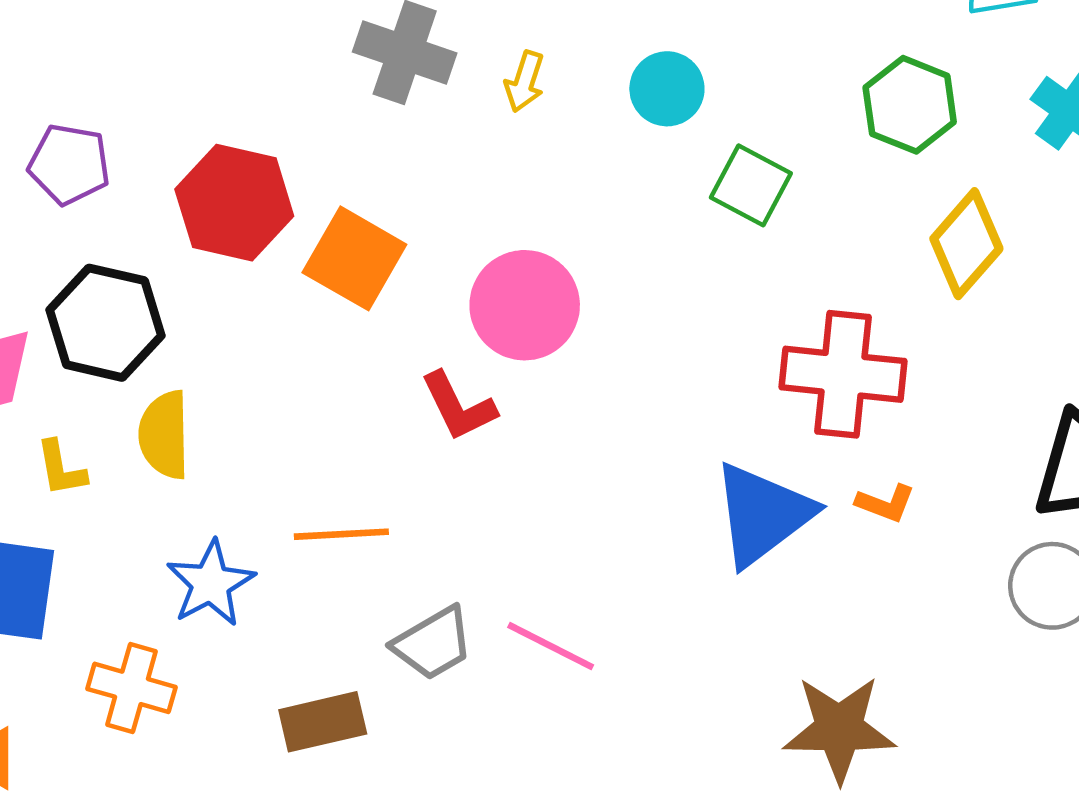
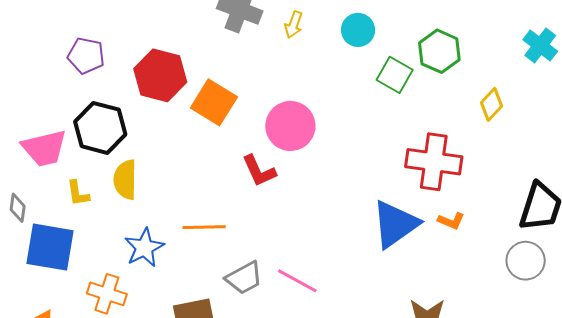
green hexagon: (910, 105) -> (439, 51), moved
yellow diamond: (966, 244) -> (492, 104), size x0.7

